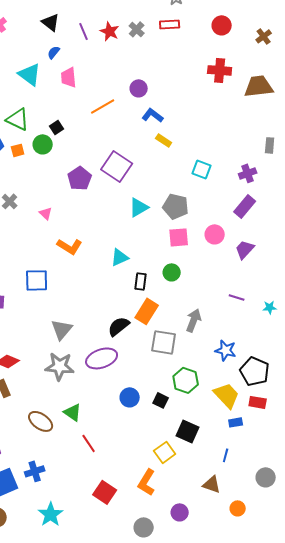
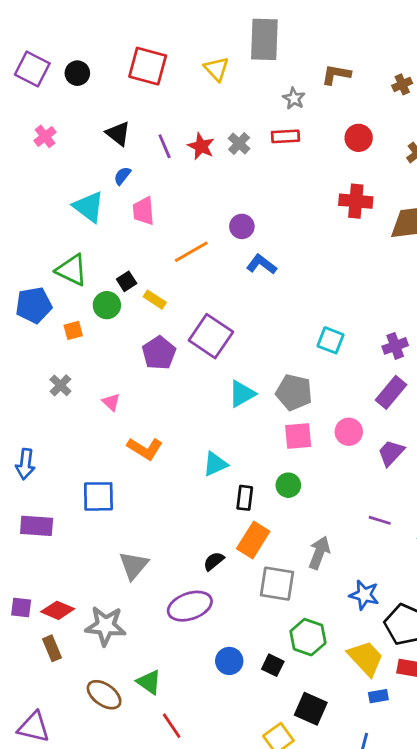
yellow rectangle: (164, 140) -> (155, 300), moved
orange square: (18, 150) -> (73, 330), moved
black semicircle: (119, 326) -> (214, 561), size x0.7
gray star: (60, 366) -> (105, 626), moved

